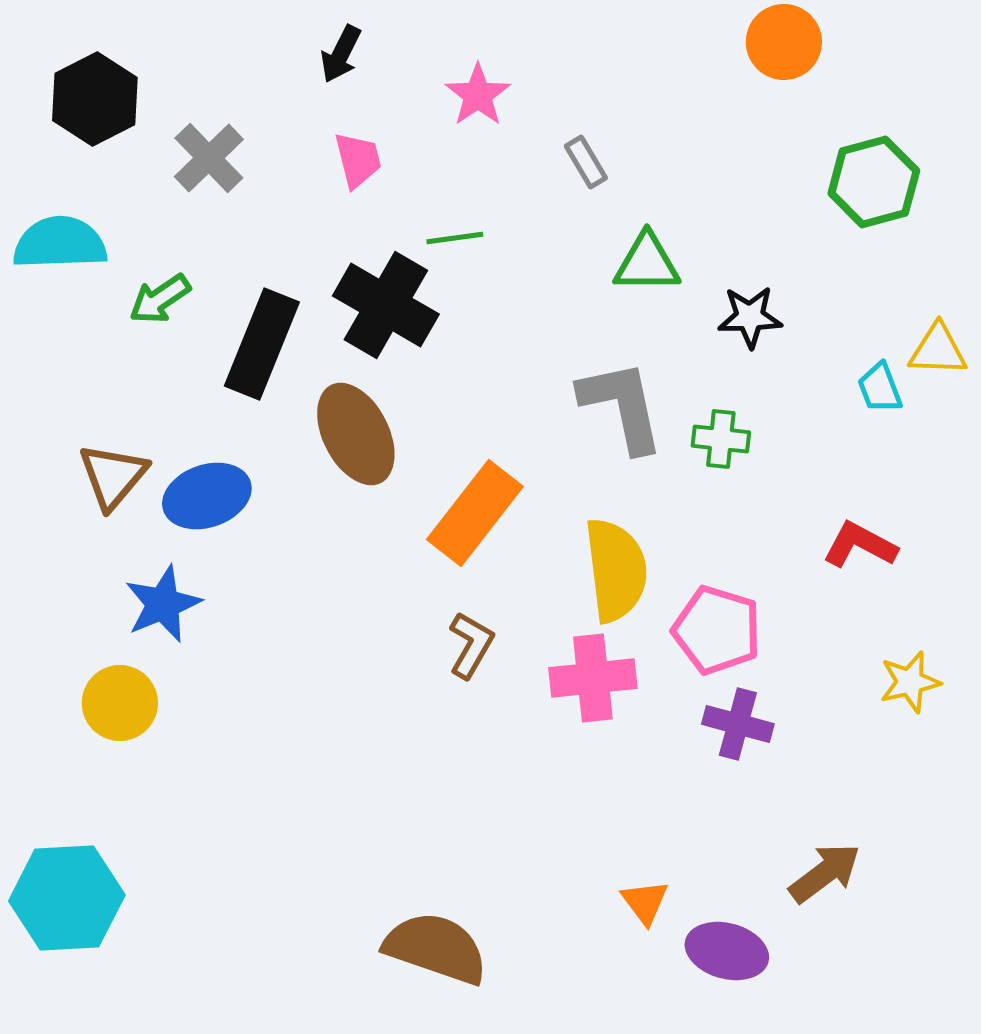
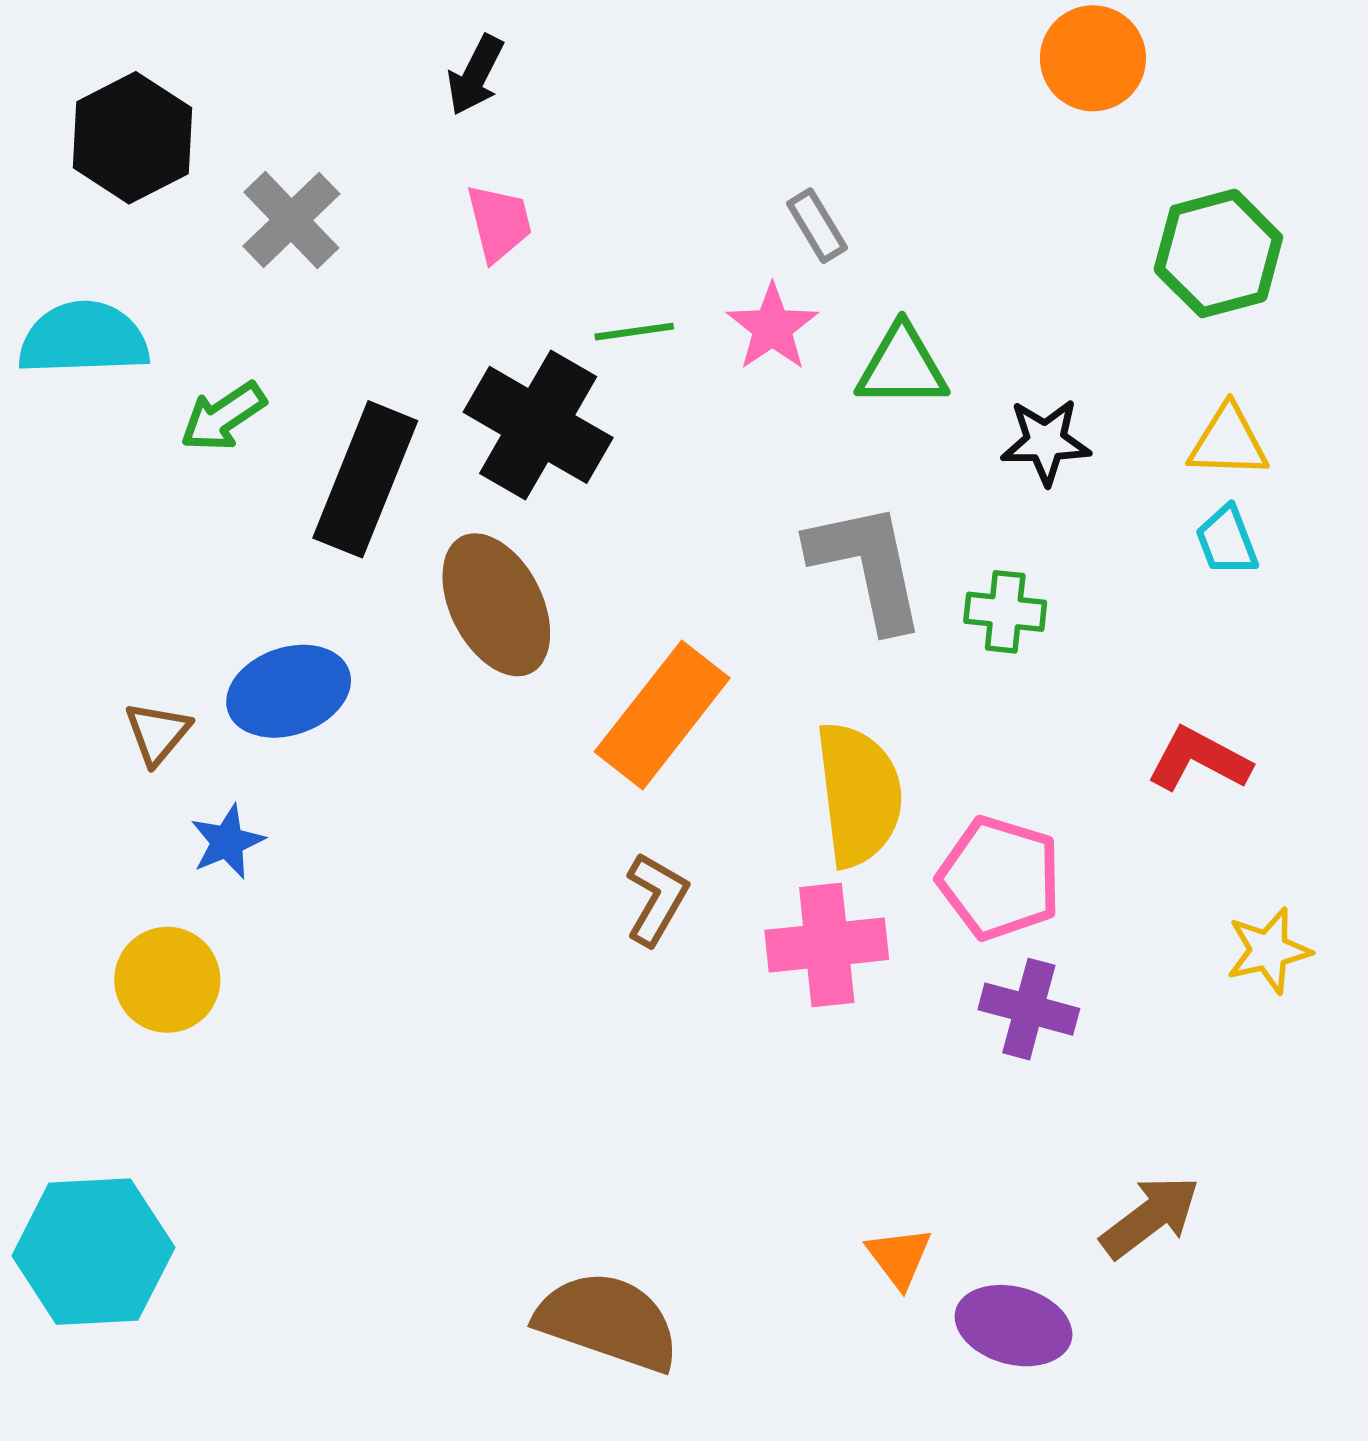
pink star: (478, 95) -> (772, 327), moved
yellow triangle: (938, 350) -> (1228, 442), moved
brown triangle: (113, 476) -> (158, 733), moved, size x0.7
blue star: (163, 604) -> (227, 842), size x0.7

